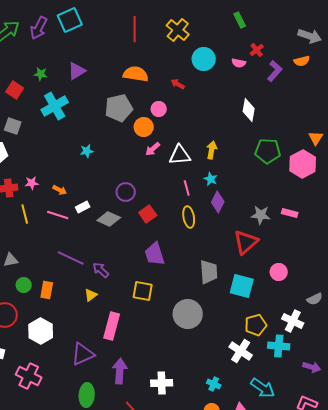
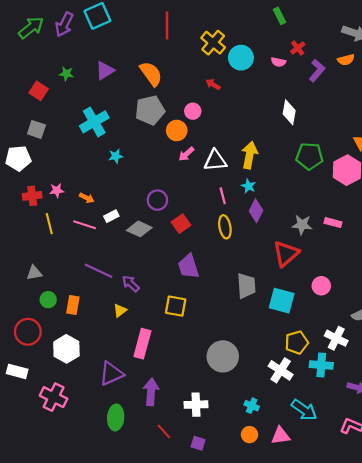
yellow cross: (178, 30) -> (213, 43), moved
orange semicircle: (136, 74) -> (151, 74), moved, turned 45
cyan cross: (55, 106) -> (94, 122), moved
yellow arrow: (212, 150) -> (250, 155), size x1.4
gray circle: (188, 314) -> (223, 356), moved

